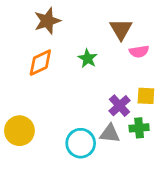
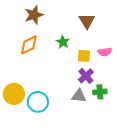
pink semicircle: (139, 51) -> (105, 52), moved
yellow square: (146, 96) -> (84, 56), moved
cyan circle: (81, 143) -> (38, 102), moved

